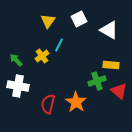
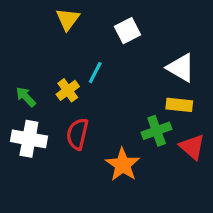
yellow triangle: (48, 21) -> (68, 19), moved
white triangle: (109, 30) -> (181, 68), moved
red semicircle: (48, 104) -> (77, 134), moved

